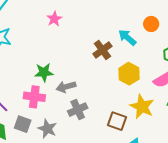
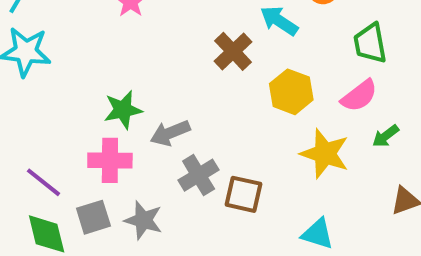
brown square: (117, 121) -> (244, 194), moved
gray square: (23, 124) -> (93, 217), turned -30

